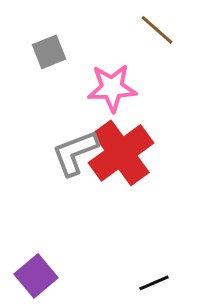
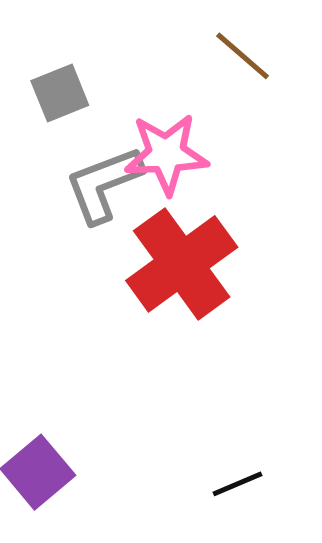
gray L-shape: (75, 153) -> (104, 184), moved

